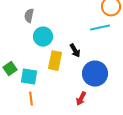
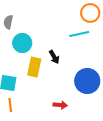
blue circle: (95, 74) -> (87, 81), moved
red arrow: (81, 99) -> (60, 105), turned -112

